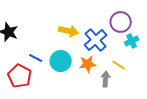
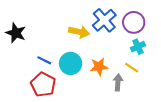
blue cross: (96, 40) -> (104, 20), moved
cyan cross: (132, 41) -> (138, 47), moved
red pentagon: (20, 76) -> (43, 85), moved

